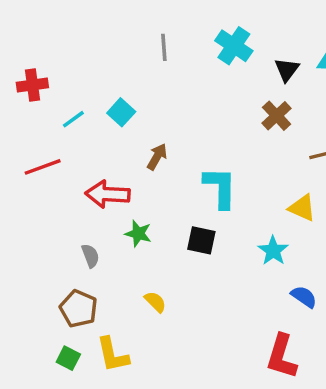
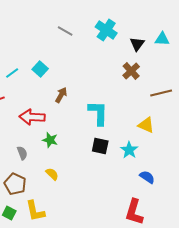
gray line: (164, 47) -> (65, 31), turned -56
black square: (201, 240) -> (100, 146), moved
yellow semicircle: (155, 302) -> (52, 174), moved

